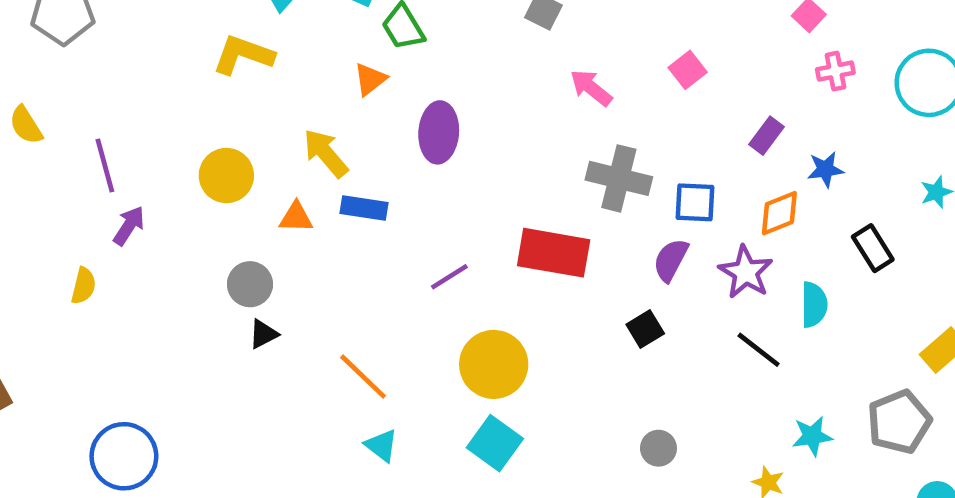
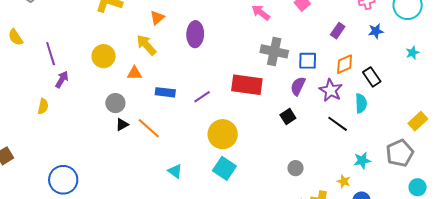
orange triangle: (370, 79) -> (157, 18), moved
blue star: (825, 169) -> (376, 31), moved
blue rectangle: (364, 208) -> (165, 92), moved
black rectangle: (873, 248) -> (372, 77), moved
orange line: (363, 377) -> (149, 128), moved

